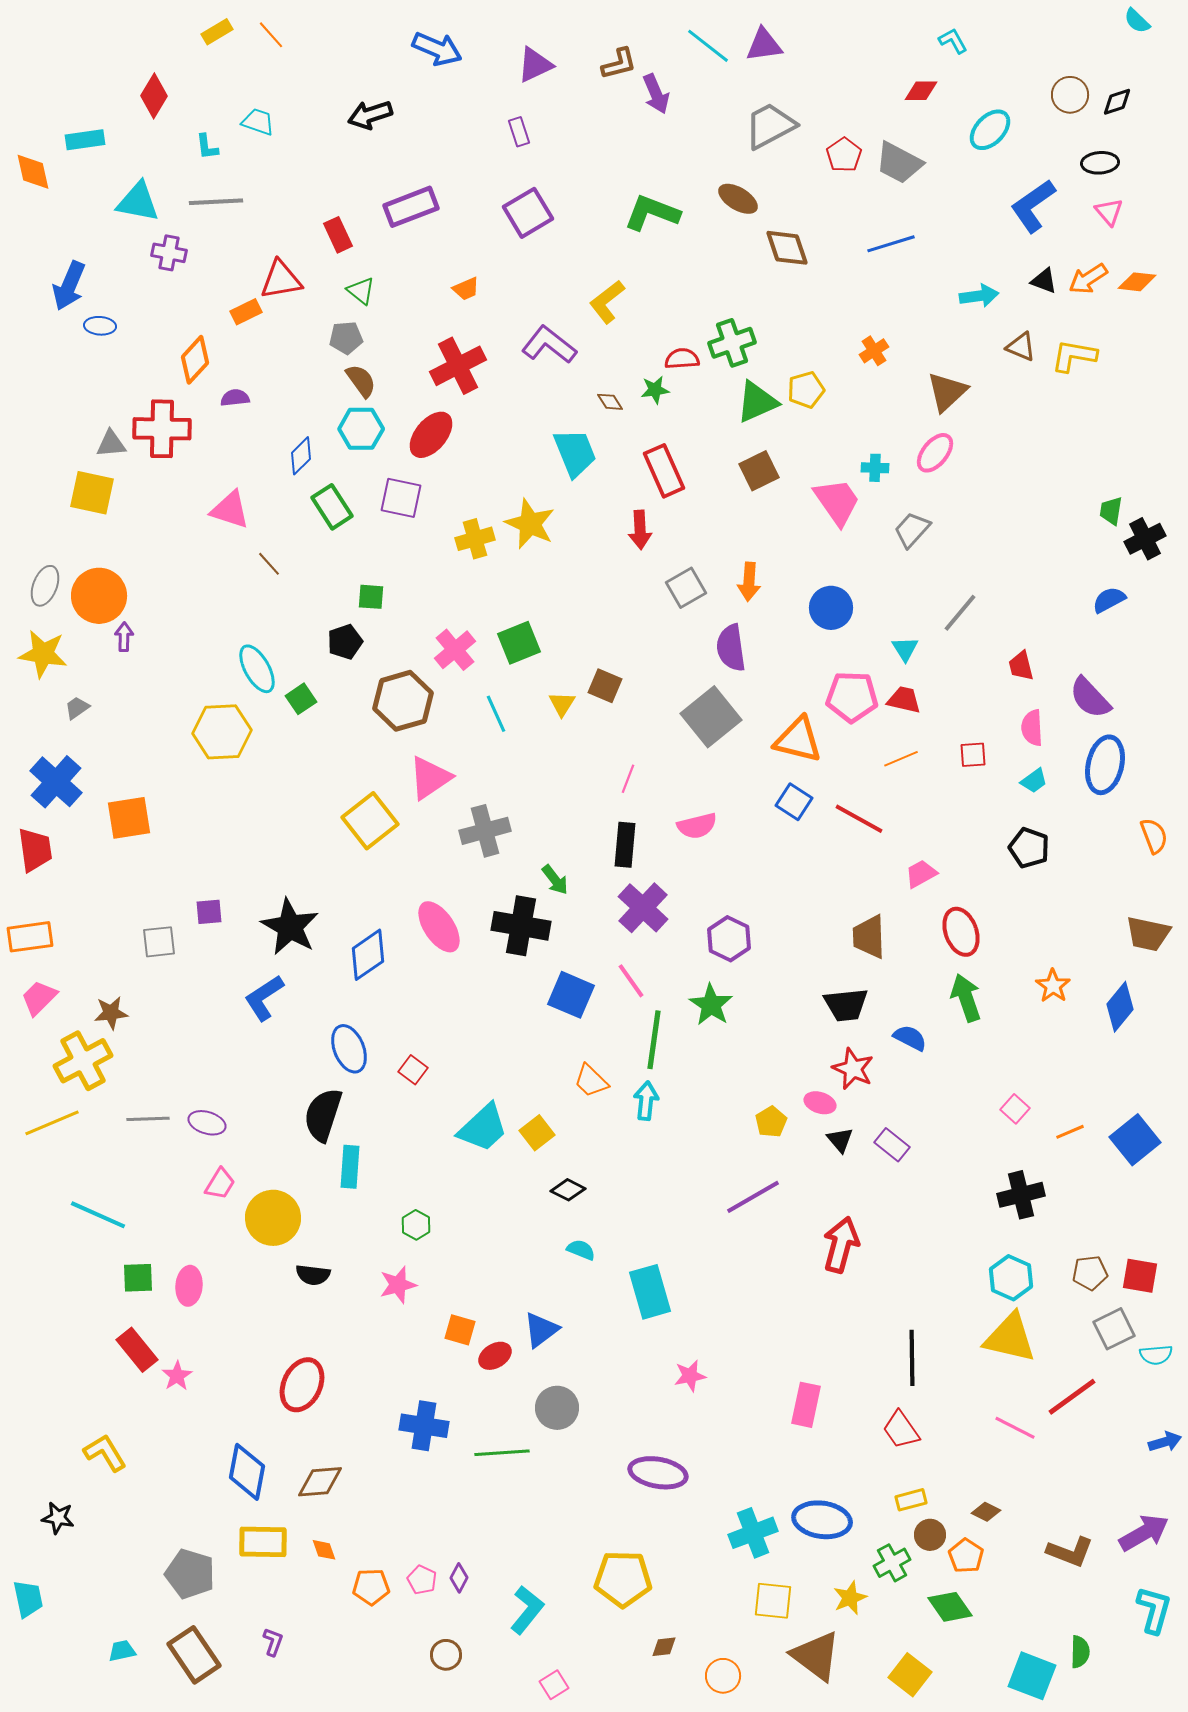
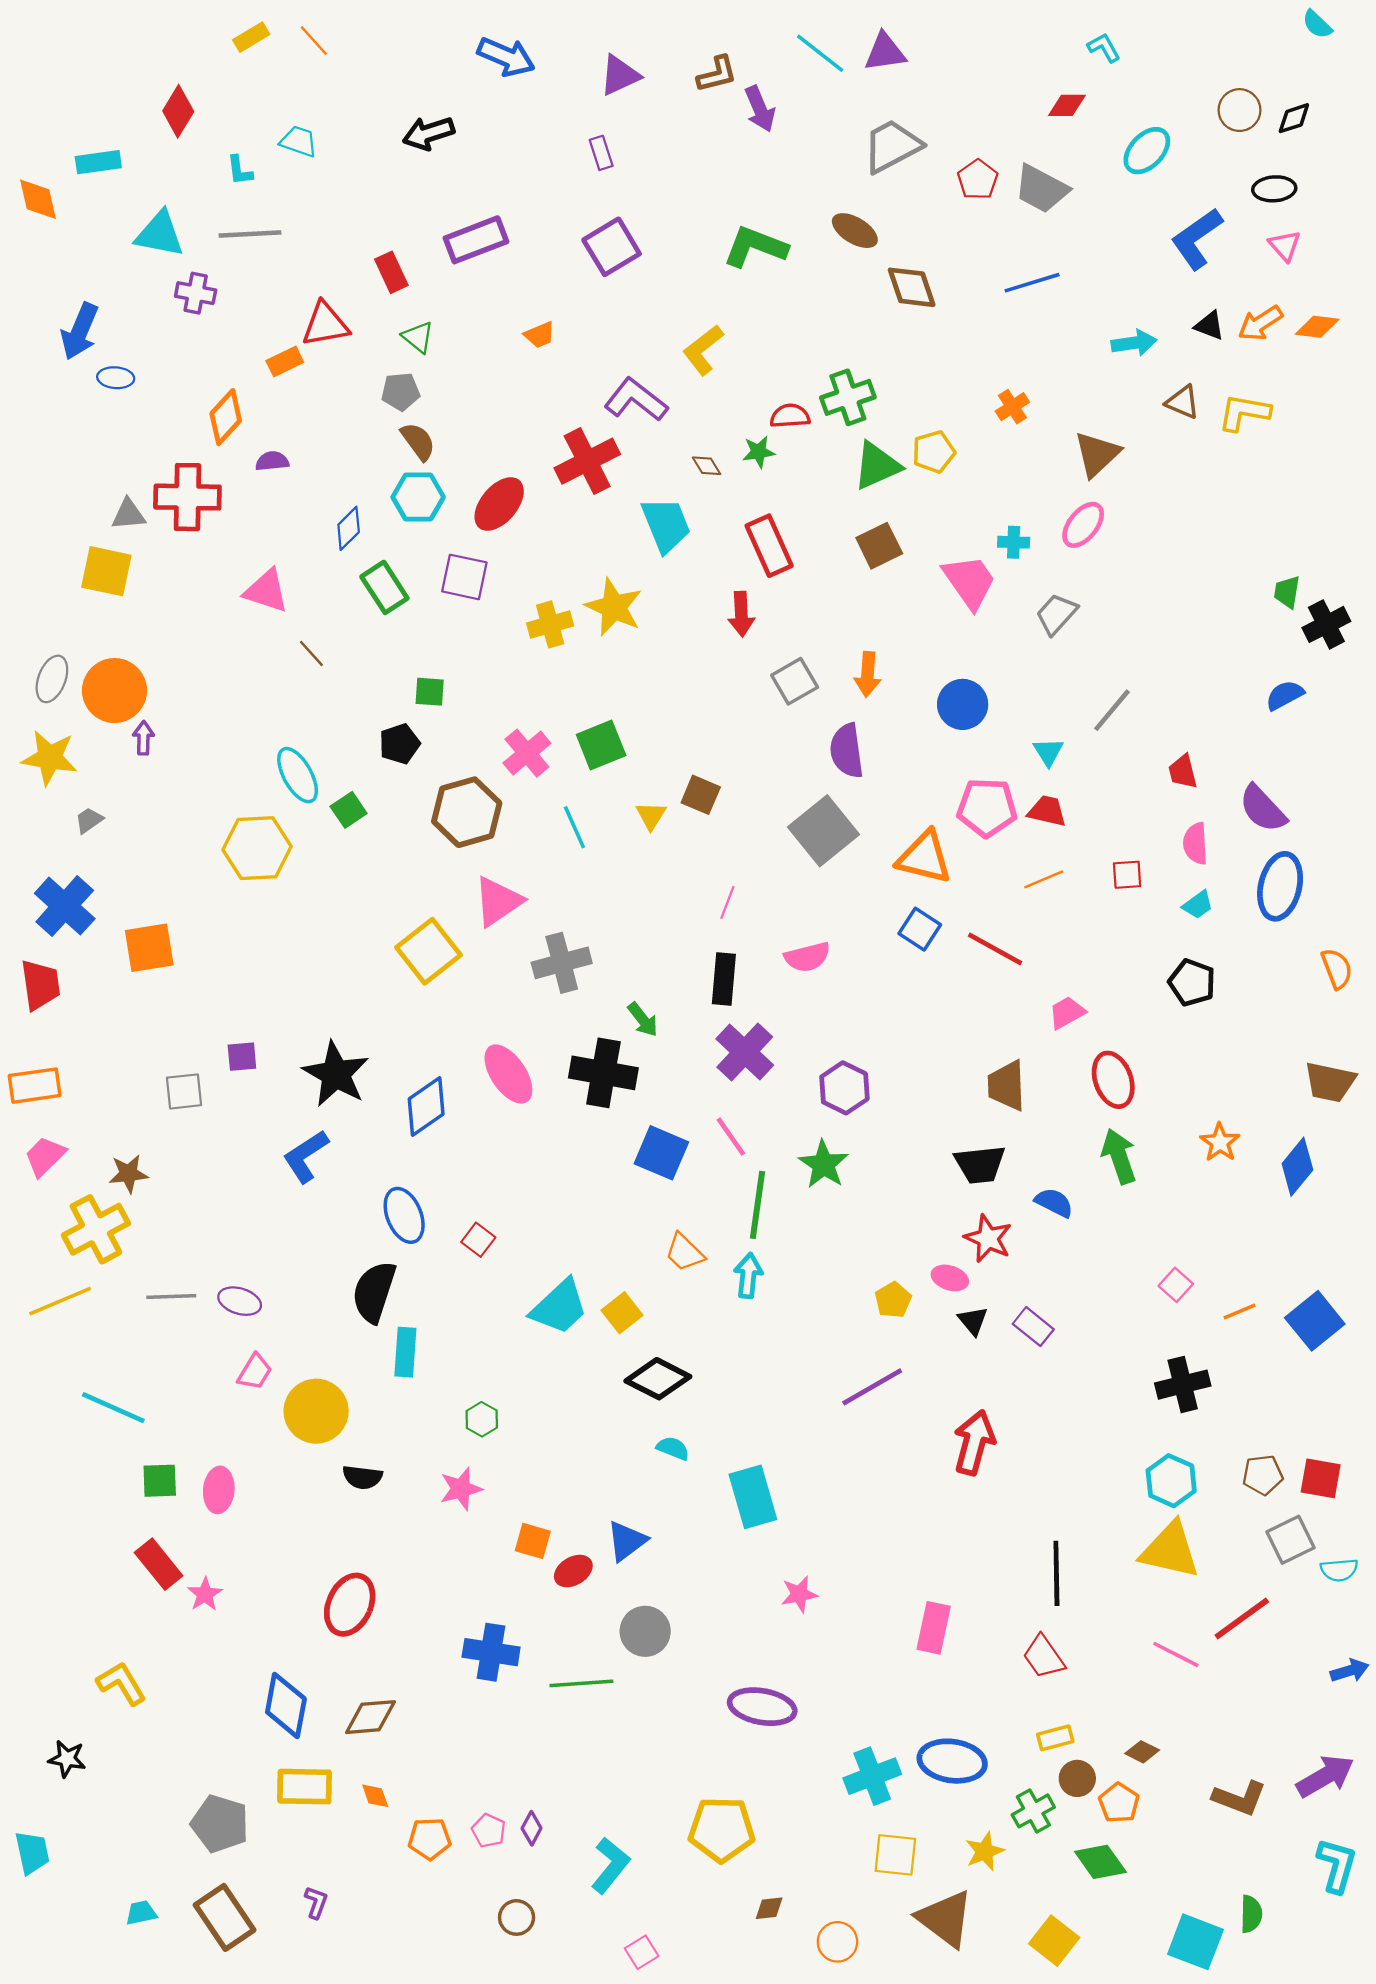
red cross: (458, 366) -> (587, 461), moved
black diamond: (568, 1190) -> (658, 1379), size x1.6

